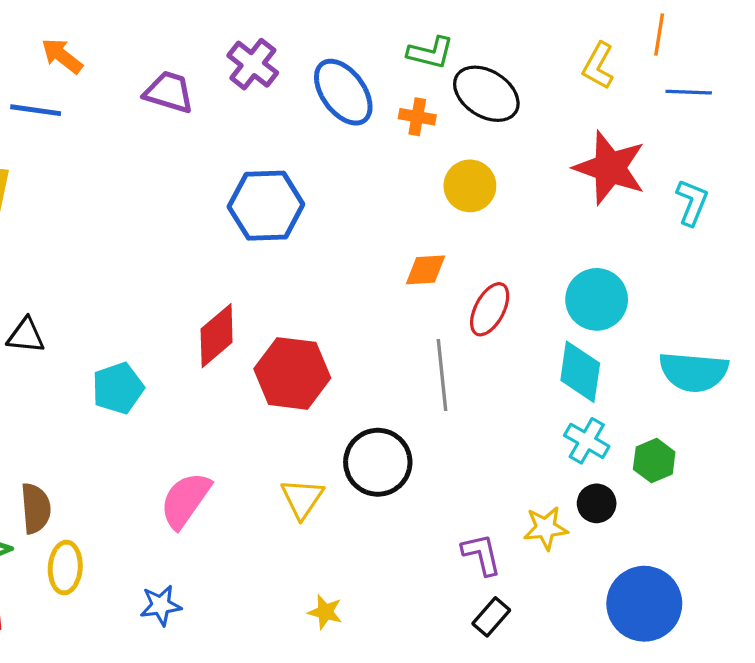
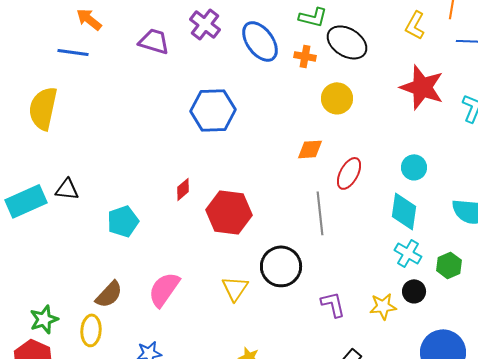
cyan circle: (597, 299) -> (414, 167), size x0.7
red diamond: (217, 336) -> (183, 189), size x0.6
brown semicircle: (36, 508) -> (109, 294), moved, turned 48
purple L-shape: (481, 554) -> (333, 304), moved

